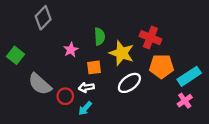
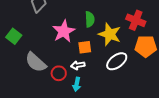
pink star: (71, 50) -> (64, 31), size x1.6
cyan arrow: (85, 108) -> (77, 84), turned -32

